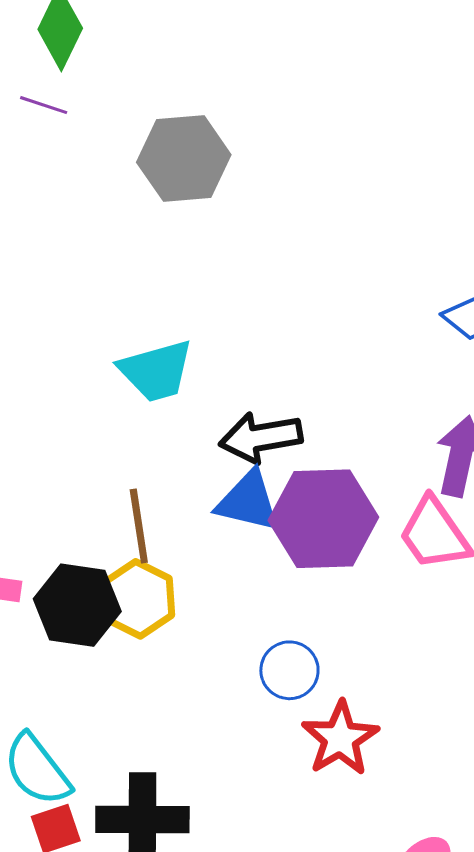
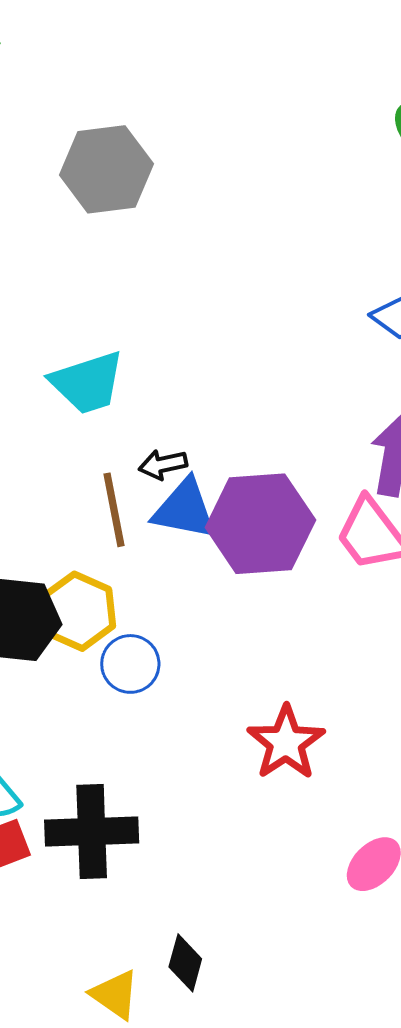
black arrow: (261, 438) -> (163, 464), moved, size x0.6
brown line: (139, 526) -> (114, 510), moved
blue circle: (289, 670) -> (130, 664), moved

